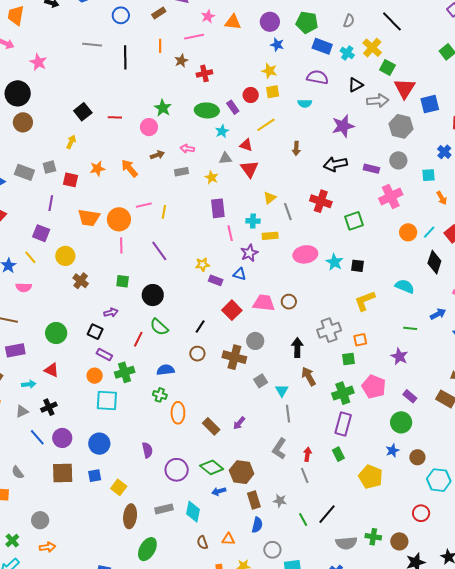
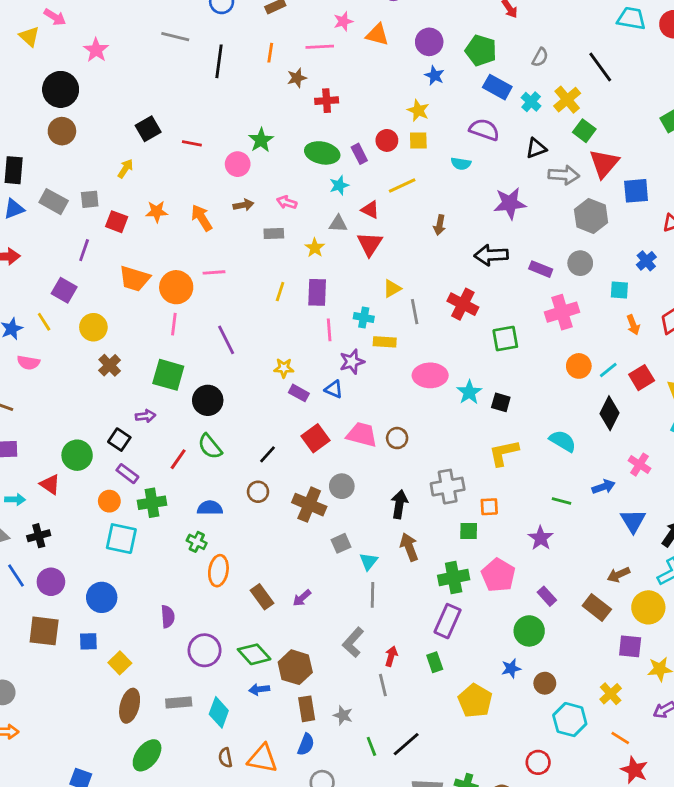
yellow line: (164, 212) -> (280, 292), moved
green square: (123, 281) -> (168, 375), size x1.6
green circle: (56, 333) -> (77, 455), moved
orange triangle: (228, 539) -> (262, 758), size x1.6

